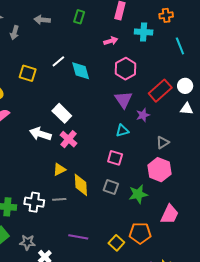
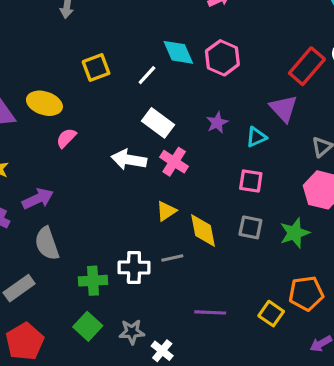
white line: (58, 61) -> (147, 75), moved
pink hexagon: (126, 69) -> (222, 58), moved
yellow square: (28, 73) -> (96, 68), turned -30
purple triangle: (123, 100) -> (284, 108), moved
purple star: (143, 115) -> (217, 123), moved

